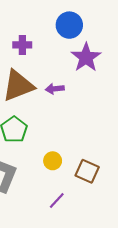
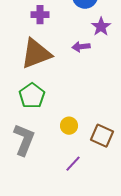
purple star: (86, 57) -> (101, 27), size x0.7
purple arrow: (55, 89) -> (81, 47), moved

